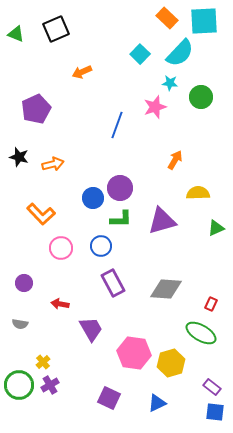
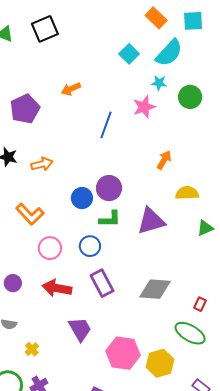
cyan square: (204, 21) -> (193, 21), size x0.7
orange arrow: (82, 72) -> (71, 89), moved
red arrow: (60, 304) -> (57, 288), moved, size x1.6
yellow cross: (43, 362) -> (32, 349), moved

